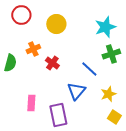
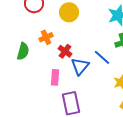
blue triangle: (76, 91) -> (80, 66), moved
pink rectangle: (31, 103) -> (55, 77), moved

